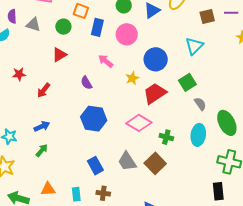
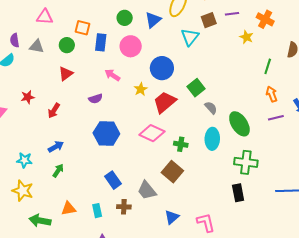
cyan triangle: (194, 46) -> (190, 37), moved
purple semicircle: (86, 83) -> (96, 99), turned -72
gray trapezoid: (127, 161) -> (147, 190), moved

